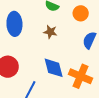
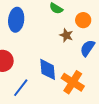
brown star: (50, 32) -> (66, 35), moved

